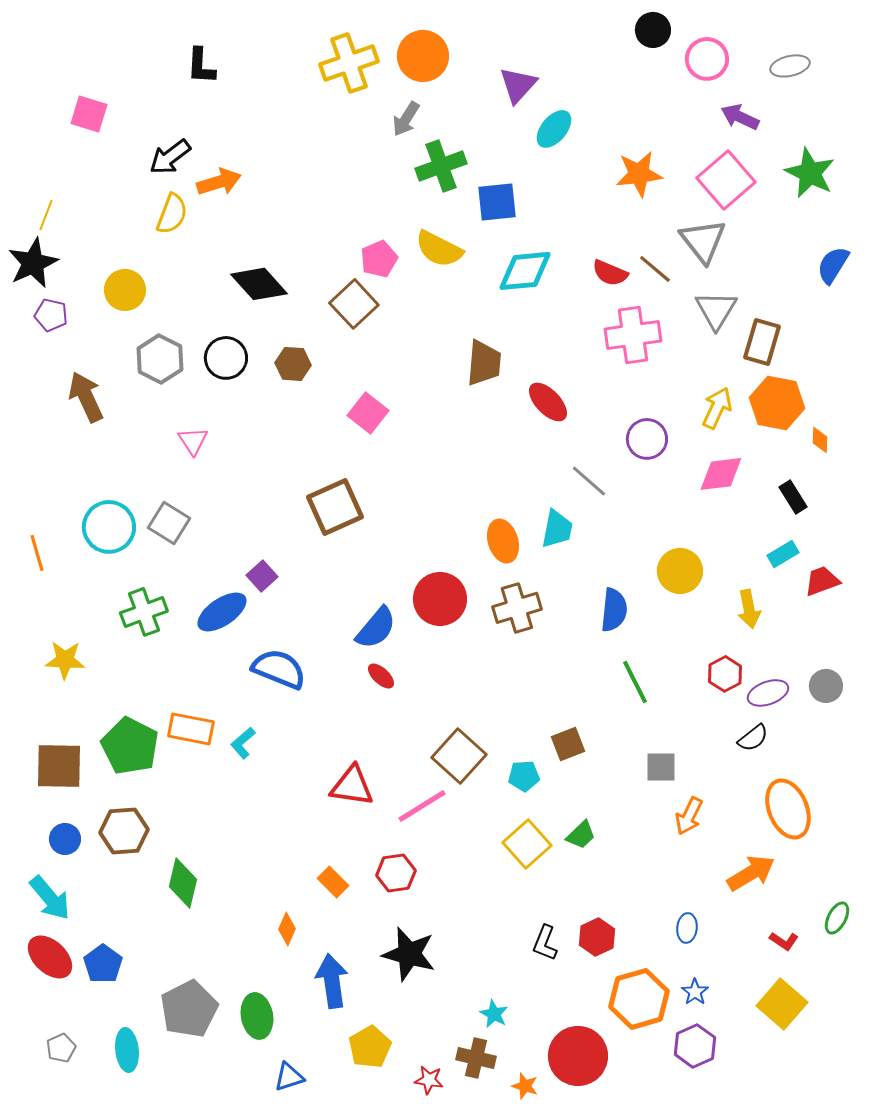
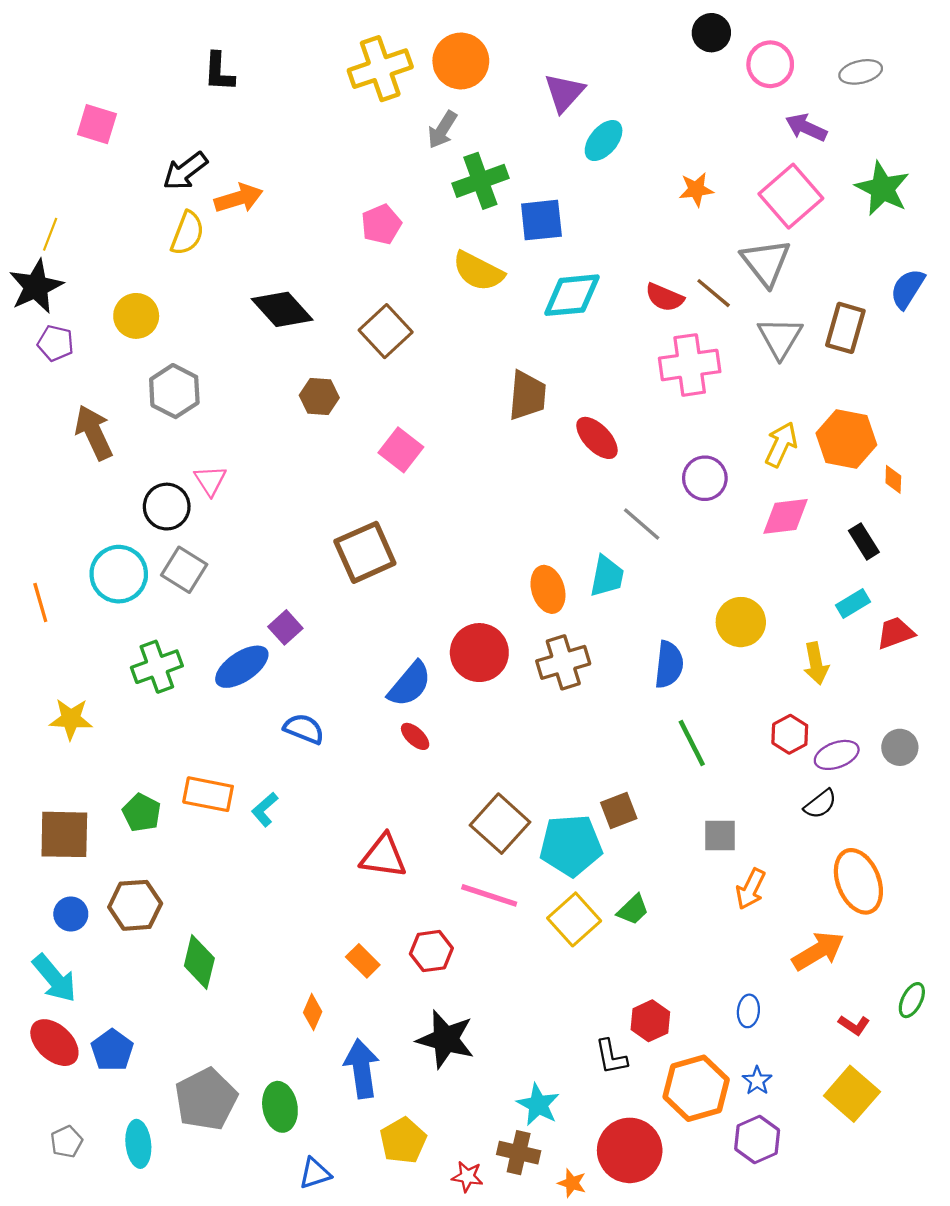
orange star: (639, 174) -> (696, 190), size x0.7
pink pentagon: (379, 259) -> (381, 224), moved
brown rectangle: (762, 342) -> (845, 328), moved
black circle: (226, 358) -> (167, 507), moved
blue semicircle: (279, 669) -> (304, 729), size x0.7
green pentagon: (130, 746) -> (142, 813), size x0.6
cyan pentagon: (524, 776) -> (571, 845), size x1.8
pink line: (422, 806) -> (489, 895), moved, turned 50
black L-shape: (545, 943) -> (611, 1057), moved, turned -33
cyan star: (494, 1014) -> (538, 1105), size x1.4

